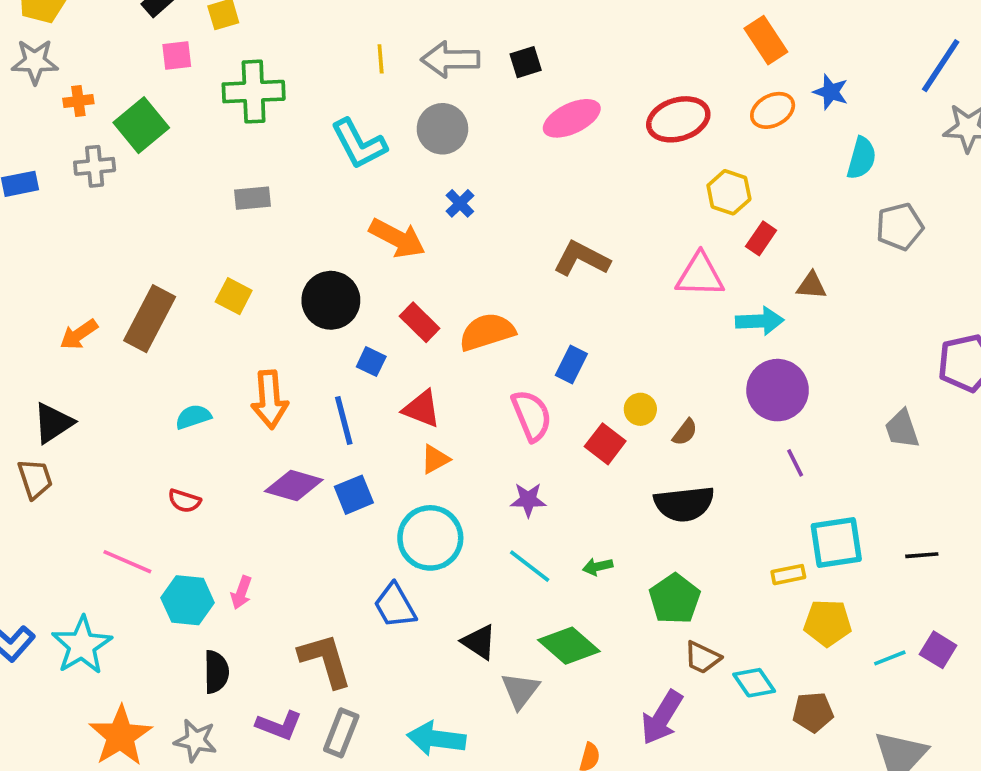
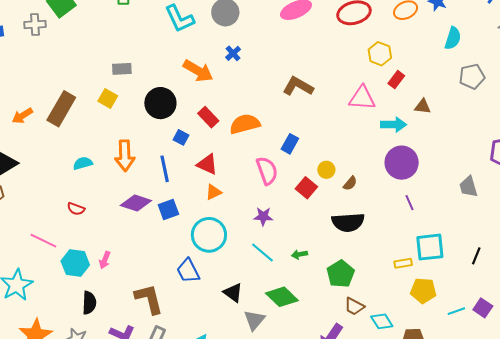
gray rectangle: (253, 198) -> (122, 69), moved
black line: (922, 555) -> (476, 256), turned -66

